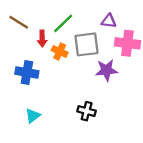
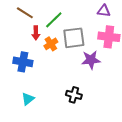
purple triangle: (109, 21) -> (104, 11), moved
brown line: (19, 22) -> (25, 13), moved
orange cross: (60, 51) -> (51, 44), turned 32

